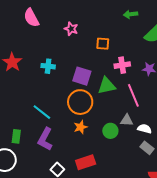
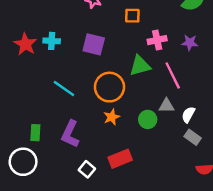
cyan cross: (48, 66) -> (52, 41), moved
purple square: (82, 76) -> (94, 44), moved
cyan line: (42, 112) -> (64, 89), moved
white semicircle: (145, 129) -> (188, 115), turned -72

